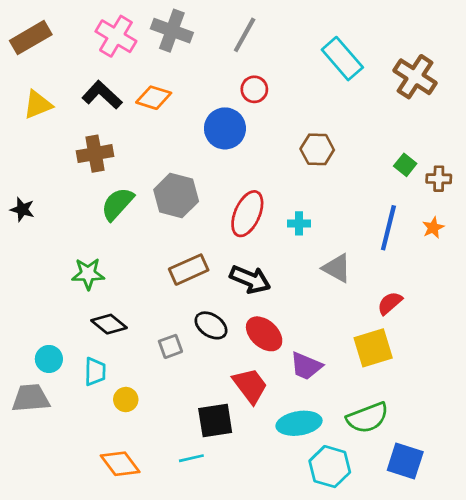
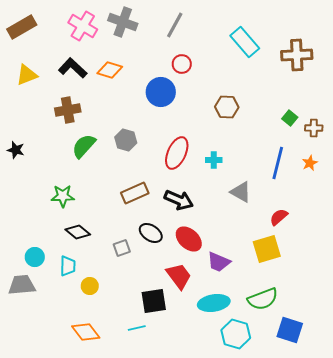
brown cross: (415, 77) -> (297, 55), turned -36
gray hexagon: (176, 196) -> (126, 140), size x0.7

